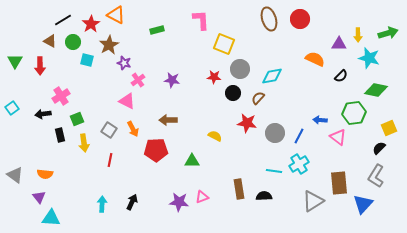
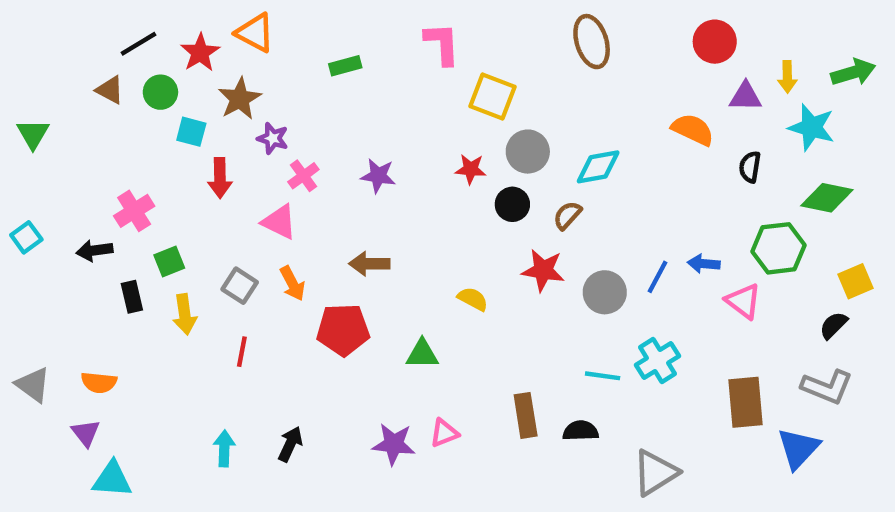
red circle: (300, 19) -> (715, 42), moved
red arrow: (40, 66) -> (220, 178), moved
black semicircle: (341, 76) -> (750, 167), turned 144
blue line: (299, 136) -> (658, 277), moved
gray L-shape: (376, 176) -> (827, 387), turned -100
gray triangle: (313, 201) -> (655, 473), moved

